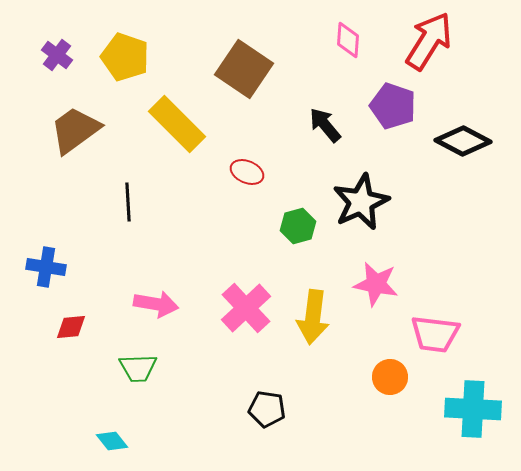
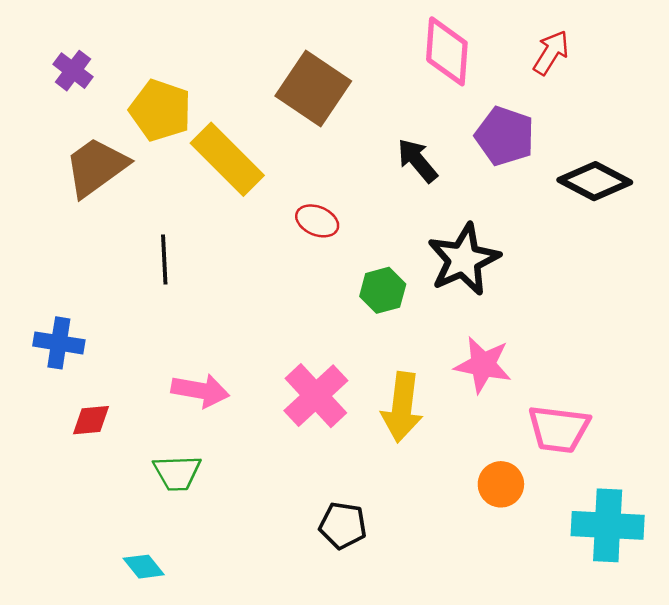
pink diamond: (348, 40) -> (447, 51), size x1.5
red arrow: (429, 41) -> (551, 53), size x0.6
yellow pentagon: (125, 57) -> (160, 110), moved

